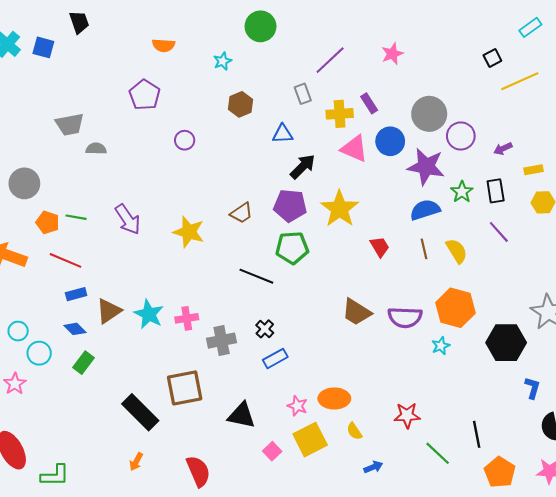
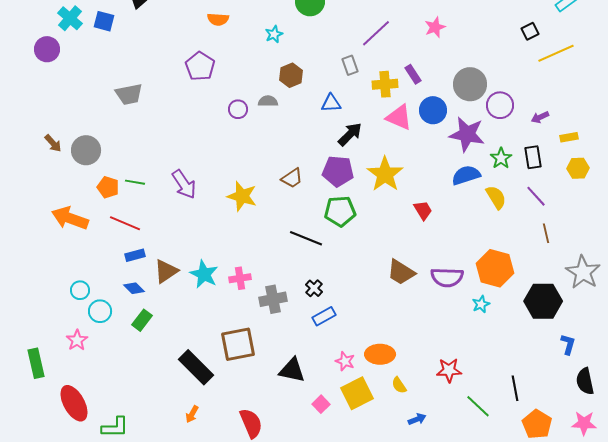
gray semicircle: (96, 149) -> (268, 101), moved
brown line: (424, 249) -> (546, 233), moved
yellow semicircle: (457, 251) -> (496, 197), moved

